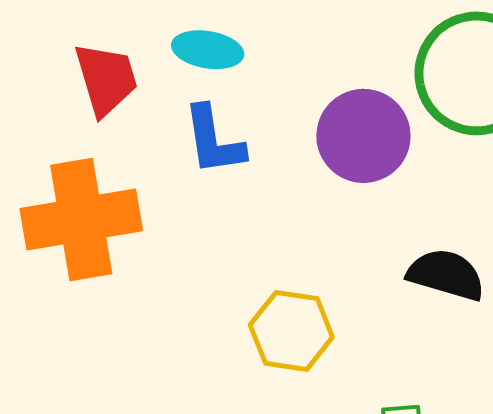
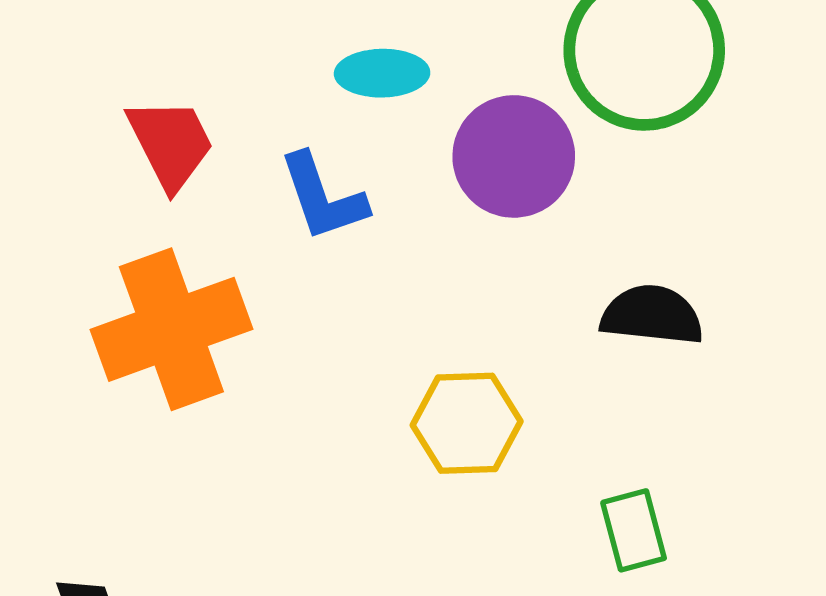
cyan ellipse: (208, 50) -> (382, 73), moved

